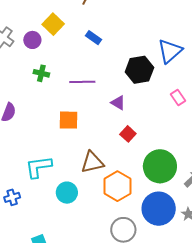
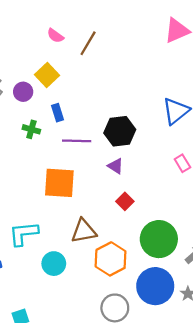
blue rectangle: (93, 38) -> (57, 113), moved, turned 35
black hexagon: (139, 70) -> (120, 131), moved
orange square: (69, 120) -> (59, 183), size x1.4

